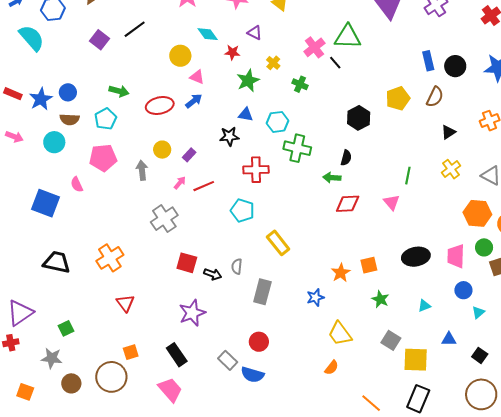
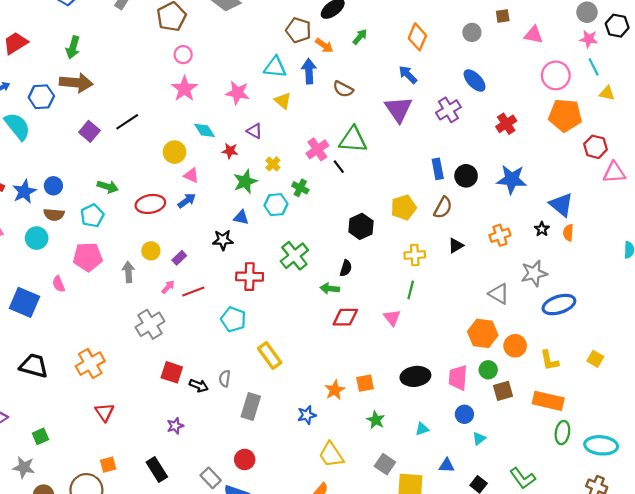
cyan hexagon: (278, 122) -> (276, 205), moved
green cross: (297, 148) -> (294, 256), turned 36
yellow cross: (451, 169) -> (415, 255), moved, turned 30
purple star: (192, 313) -> (175, 426), size x0.6

